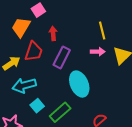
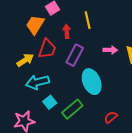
yellow line: (102, 31) -> (88, 20), moved

